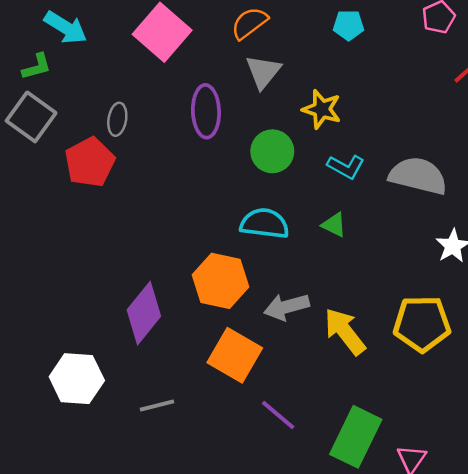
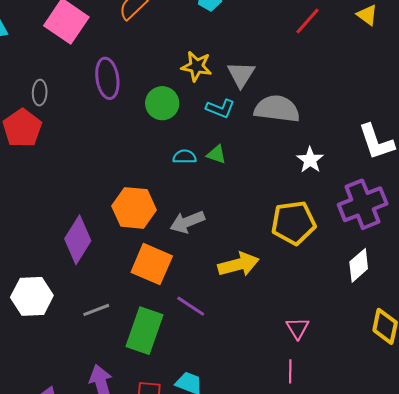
gray triangle: (263, 72) -> (241, 74), moved
cyan semicircle: (265, 223) -> (185, 157), moved, size x0.6
yellow arrow: (345, 331) -> (238, 264), moved, turned 120
green rectangle: (356, 437) -> (144, 331), moved

